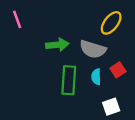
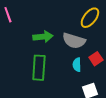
green rectangle: (69, 80) -> (39, 68), moved

